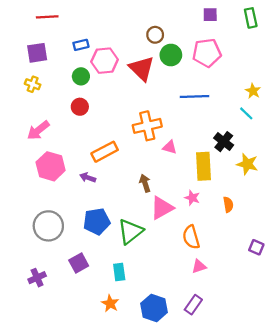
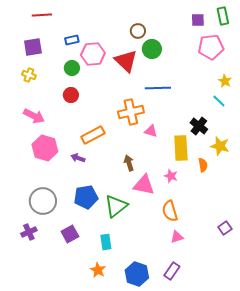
purple square: (210, 15) -> (198, 20), moved
pink pentagon: (207, 53) -> (211, 47), moved
blue line: (194, 97) -> (158, 88), moved
pink arrow: (38, 130) -> (34, 116), turned -115
orange semicircle: (228, 205) -> (203, 165), moved
pink triangle: (162, 208) -> (144, 185), turned 40
purple square: (256, 247) -> (225, 228), moved, turned 32
purple cross: (37, 278) -> (29, 232), moved

